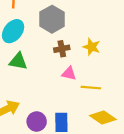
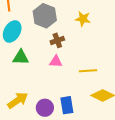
yellow star: (92, 47) -> (83, 19), moved
pink triangle: (69, 73) -> (56, 61), moved

